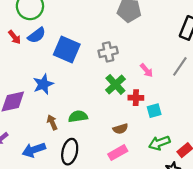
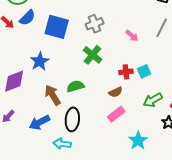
green cross: (115, 84) -> (92, 55), moved
red cross: (136, 98) -> (126, 72), moved
brown arrow: (52, 122) -> (53, 95), size x1.5

